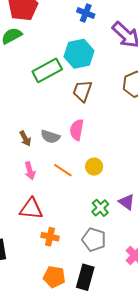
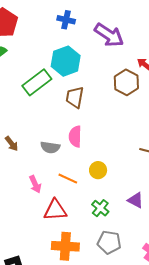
brown arrow: (25, 139) -> (12, 144), moved
green cross: (100, 208) -> (100, 208), moved
red triangle: (31, 209) -> (55, 210), moved
orange cross: (50, 237) -> (65, 246), size x1.5

